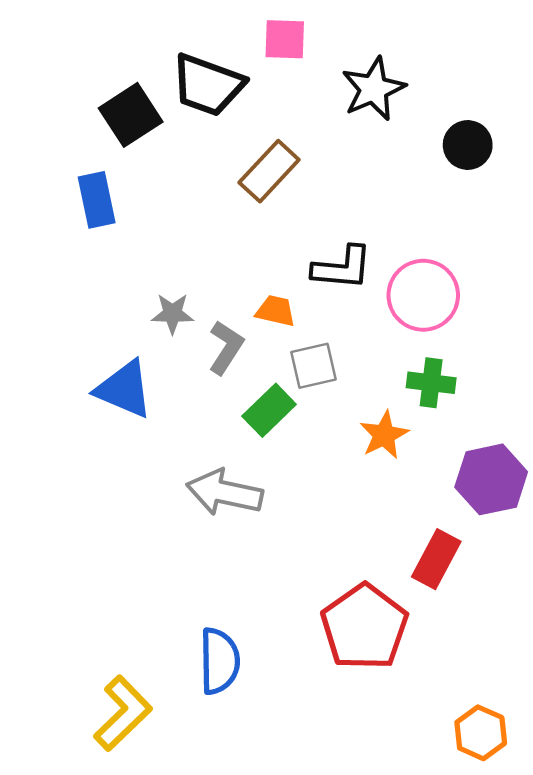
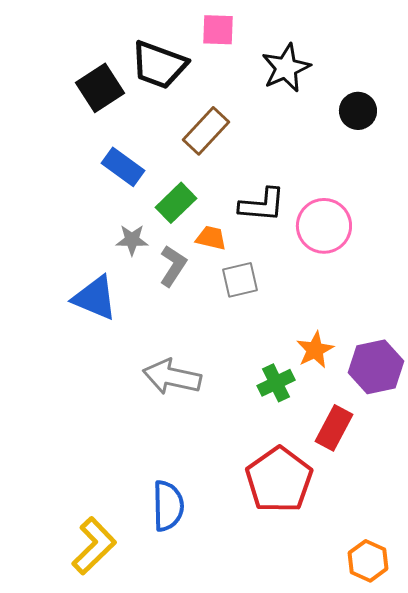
blue rectangle: (97, 200) -> (123, 167), moved, turned -42
green cross: (431, 383) -> (276, 383), moved, turned -33
green rectangle: (269, 410) -> (176, 203), moved
orange star: (384, 435) -> (315, 350), moved

